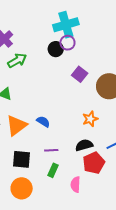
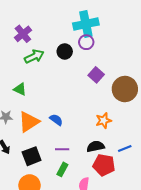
black circle: (56, 49) -> (65, 51), moved
black square: (22, 159) -> (32, 156), turned -30
red pentagon: (94, 163) -> (104, 165), turned 30

